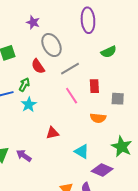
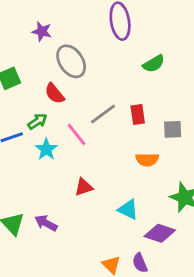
gray line: (70, 69) -> (103, 114), moved
green arrow: (24, 85) -> (37, 121), turned 32
pink line: (72, 96) -> (76, 134), moved

